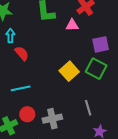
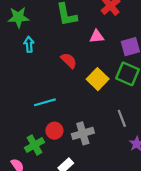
pink triangle: (72, 25) -> (97, 36), moved
red semicircle: (22, 53) -> (69, 61), moved

